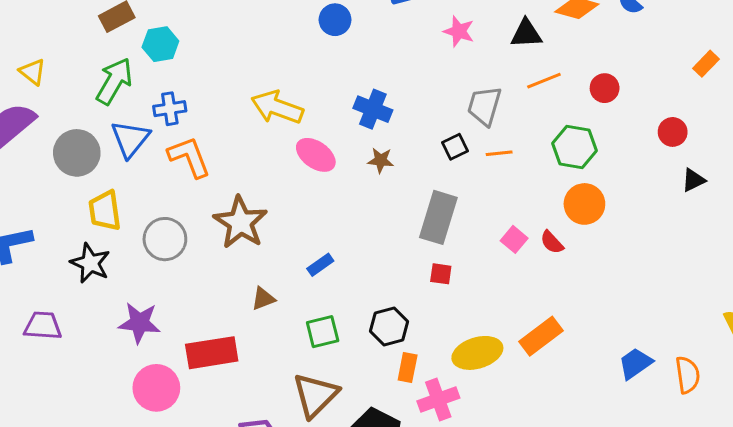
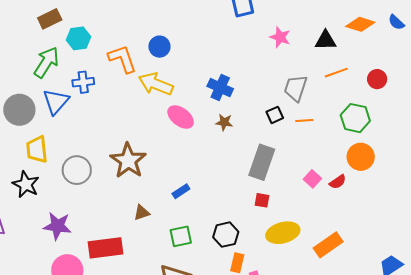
blue circle: (335, 20) -> (159, 47), moved
orange L-shape: (189, 157) -> (122, 59), moved
red semicircle: (552, 242) -> (338, 182), turned -84
yellow ellipse: (477, 353) -> (283, 233), moved

